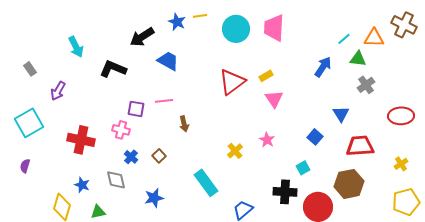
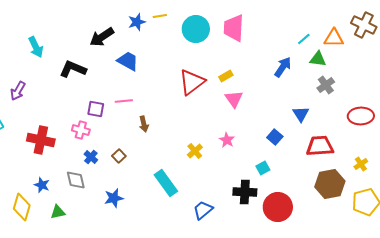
blue star: (177, 22) -> (137, 22), turned 30
brown hexagon: (349, 184) -> (330, 184), moved

